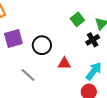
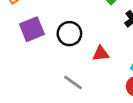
gray line: (28, 75) -> (73, 82), moved

